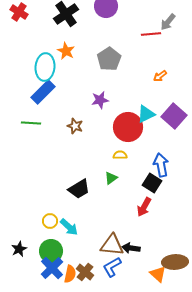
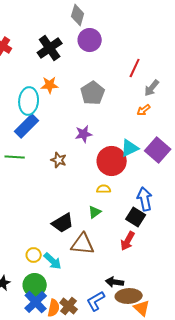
gray arrow: (168, 22) -> (152, 88), moved
red line: (151, 34) -> (135, 68), turned -60
orange star: (66, 51) -> (50, 85), turned -30
brown triangle: (112, 245) -> (83, 244), moved
brown ellipse: (175, 262) -> (129, 296), moved

